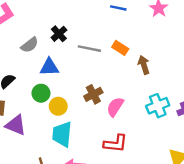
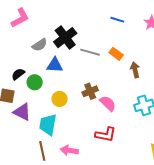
black cross: (59, 34) -> (65, 38), size x1.6
green circle: (41, 93) -> (35, 82), moved
pink semicircle: (115, 107) -> (108, 103), turned 96
cyan trapezoid: (62, 134) -> (48, 125), moved

